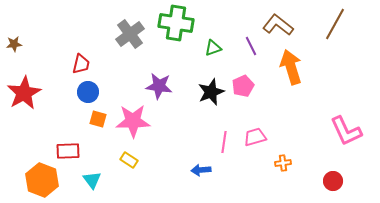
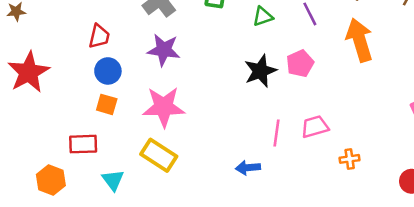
purple star: (159, 86) -> (164, 50), moved
orange square: (98, 119) -> (107, 104), moved
yellow rectangle: (129, 160) -> (159, 155), size x1.6
orange hexagon: (42, 180) -> (51, 180), size x0.7

